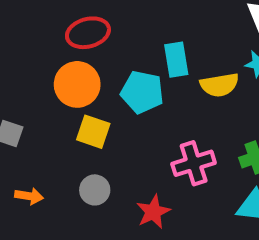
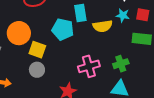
orange circle: (77, 84) -> (19, 33), moved
gray circle: (95, 190) -> (37, 70), moved

